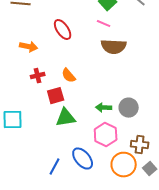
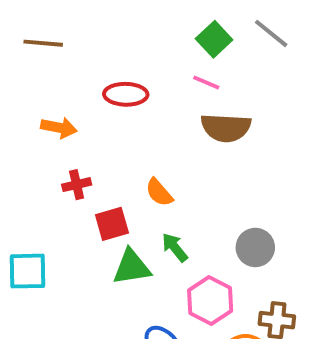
red ellipse: (63, 30) -> (126, 94), turned -55
orange semicircle: (69, 76) -> (159, 192), moved
green arrow: (104, 108) -> (175, 247), moved, turned 49

